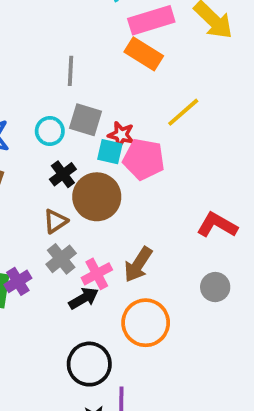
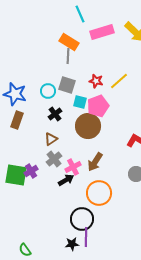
orange rectangle: (144, 54) -> (69, 42), moved
gray line: (70, 71) -> (68, 56), moved
red star: (121, 135) -> (96, 81), moved
pink pentagon: (144, 159) -> (98, 106), turned -30
brown circle: (97, 197) -> (88, 126), moved
black circle: (89, 364) -> (82, 219), moved

